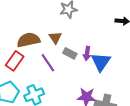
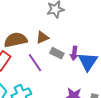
brown triangle: (55, 38) -> (42, 38), turned 40

